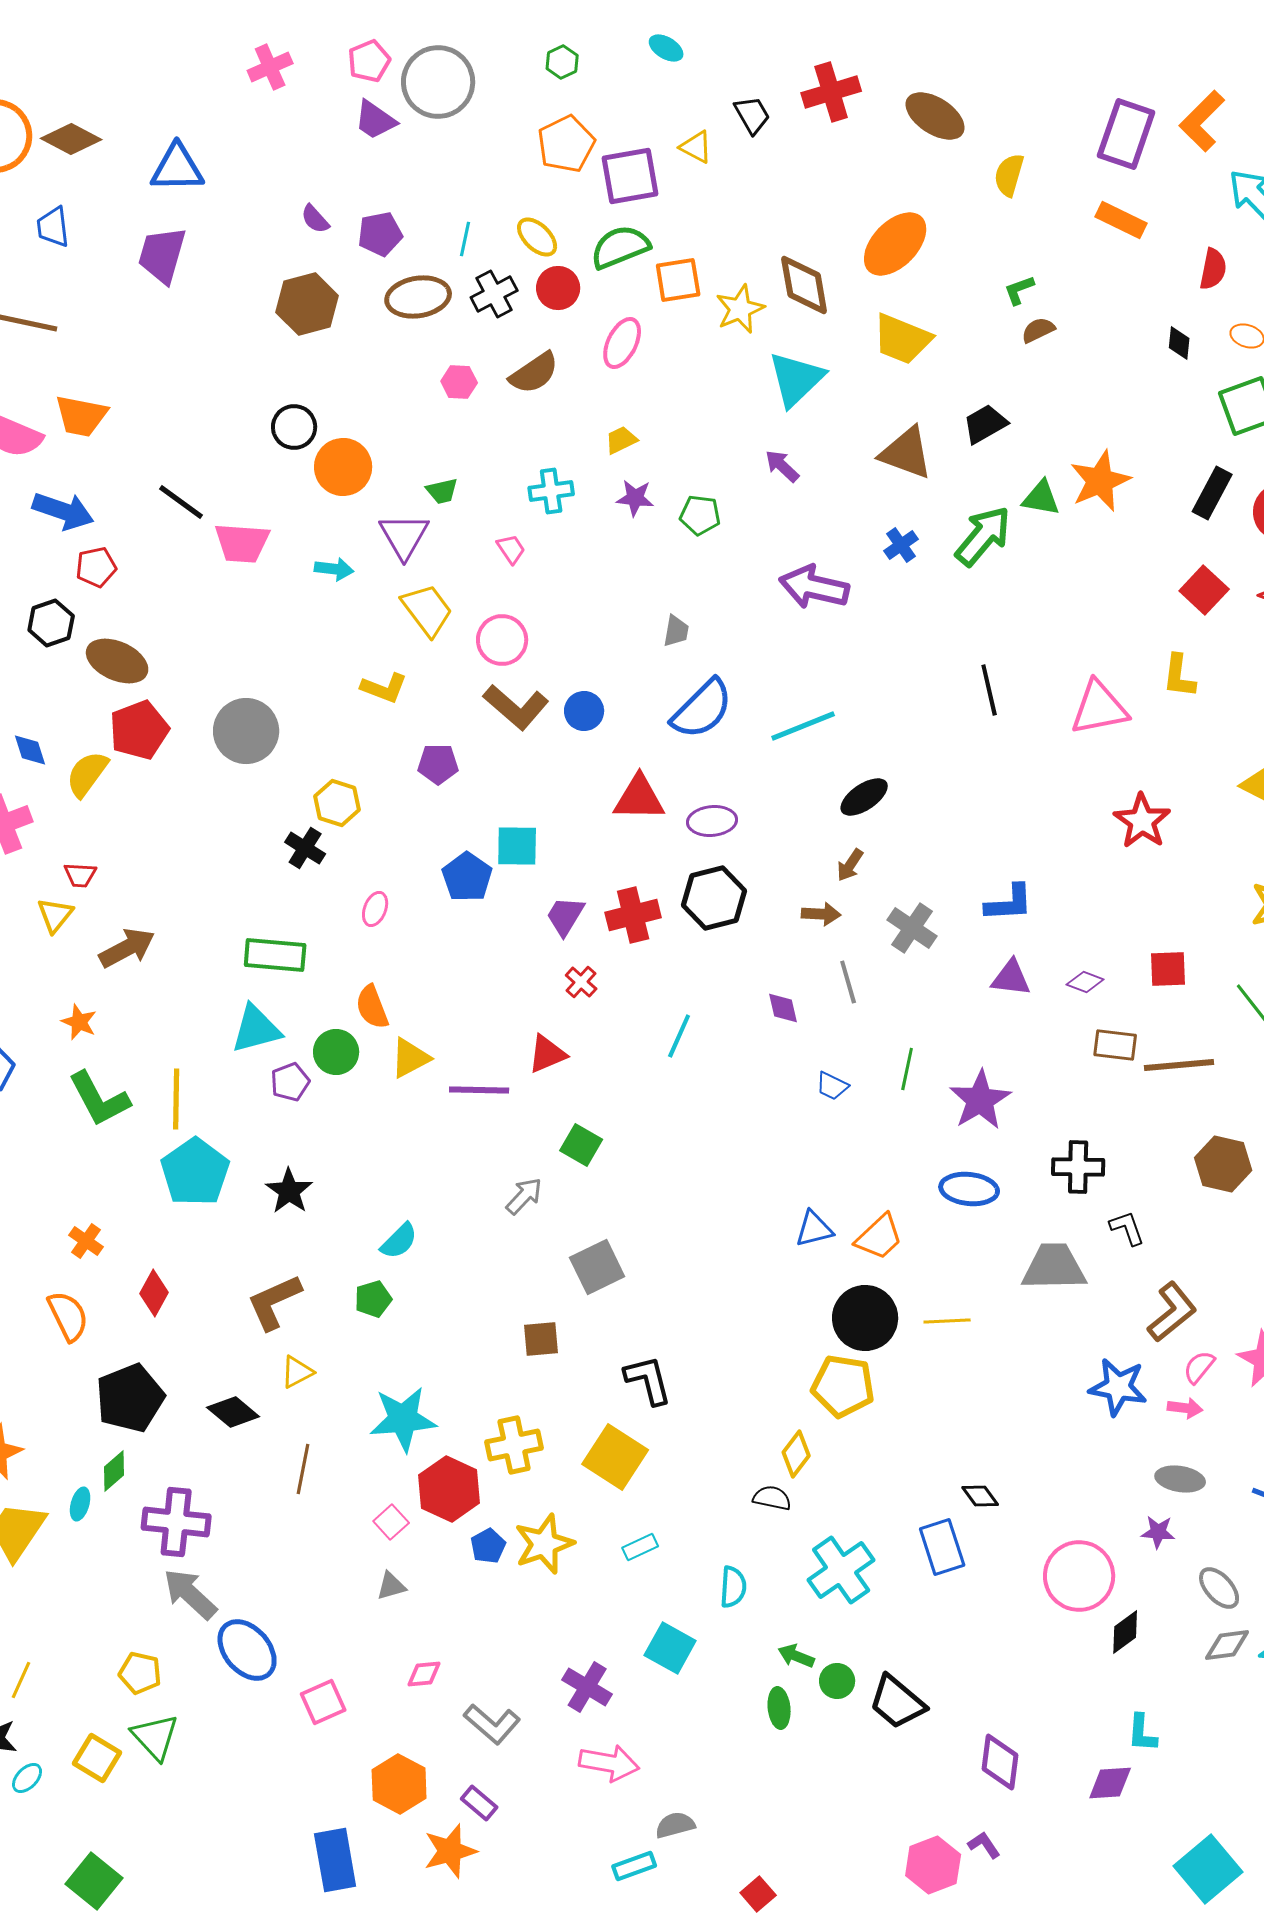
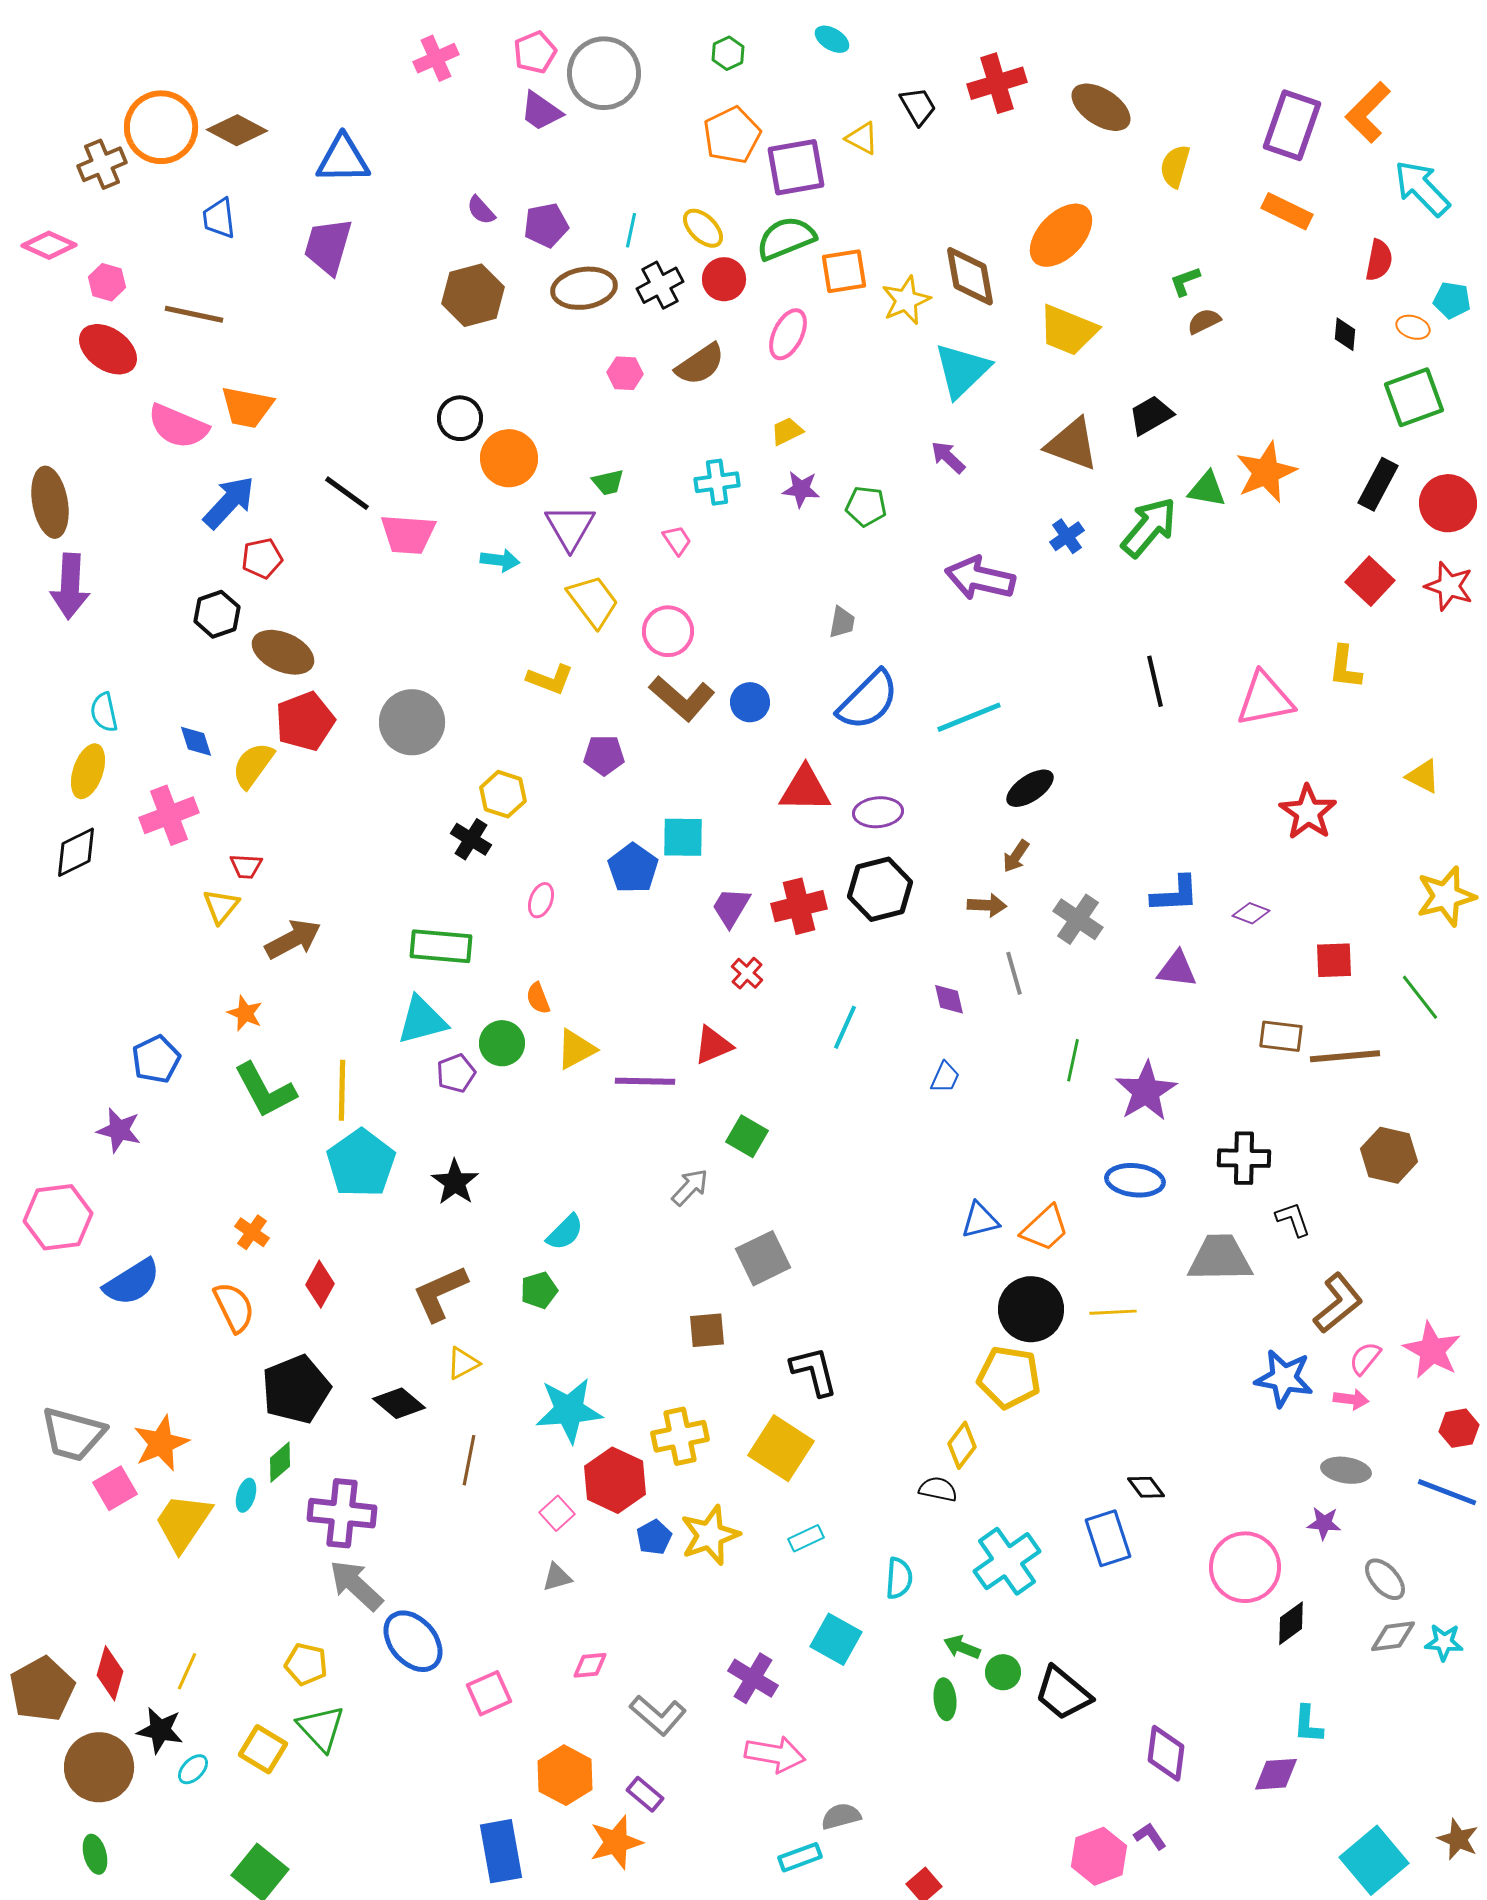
blue arrow: (63, 511) -> (229, 502), turned -66
purple diamond: (1085, 982) -> (1251, 913), moved
orange semicircle: (372, 1007) -> (538, 998), size x0.7
blue trapezoid: (832, 1086) -> (945, 1077), moved, turned -92

